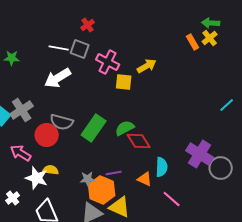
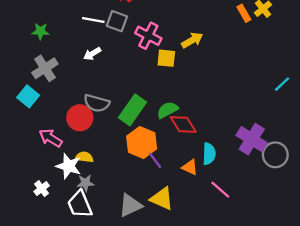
white arrow: (58, 78) -> (92, 54), size x0.6
gray cross: (22, 110) -> (45, 68), moved
purple line: (114, 173) -> (155, 160), turned 63
gray star: (88, 179) -> (85, 183), moved
orange hexagon: (102, 190) -> (142, 142), moved

